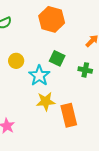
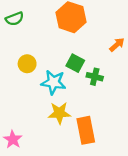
green cross: (85, 70) -> (95, 77), moved
cyan star: (39, 76) -> (53, 82), turned -30

